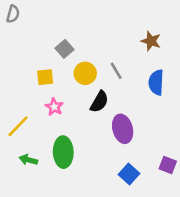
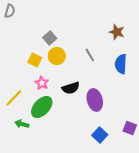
yellow circle: (85, 73) -> (57, 56), moved
yellow square: (45, 77) -> (35, 60), turned 32
black semicircle: (99, 102) -> (71, 88), moved, turned 42
green ellipse: (63, 152) -> (42, 107), moved, turned 45

